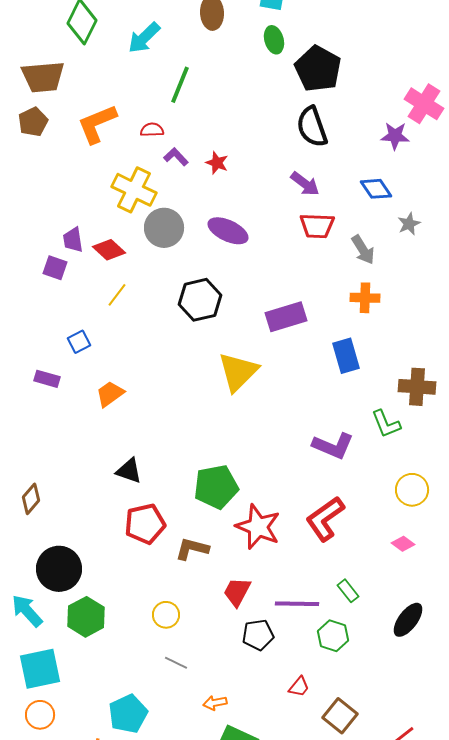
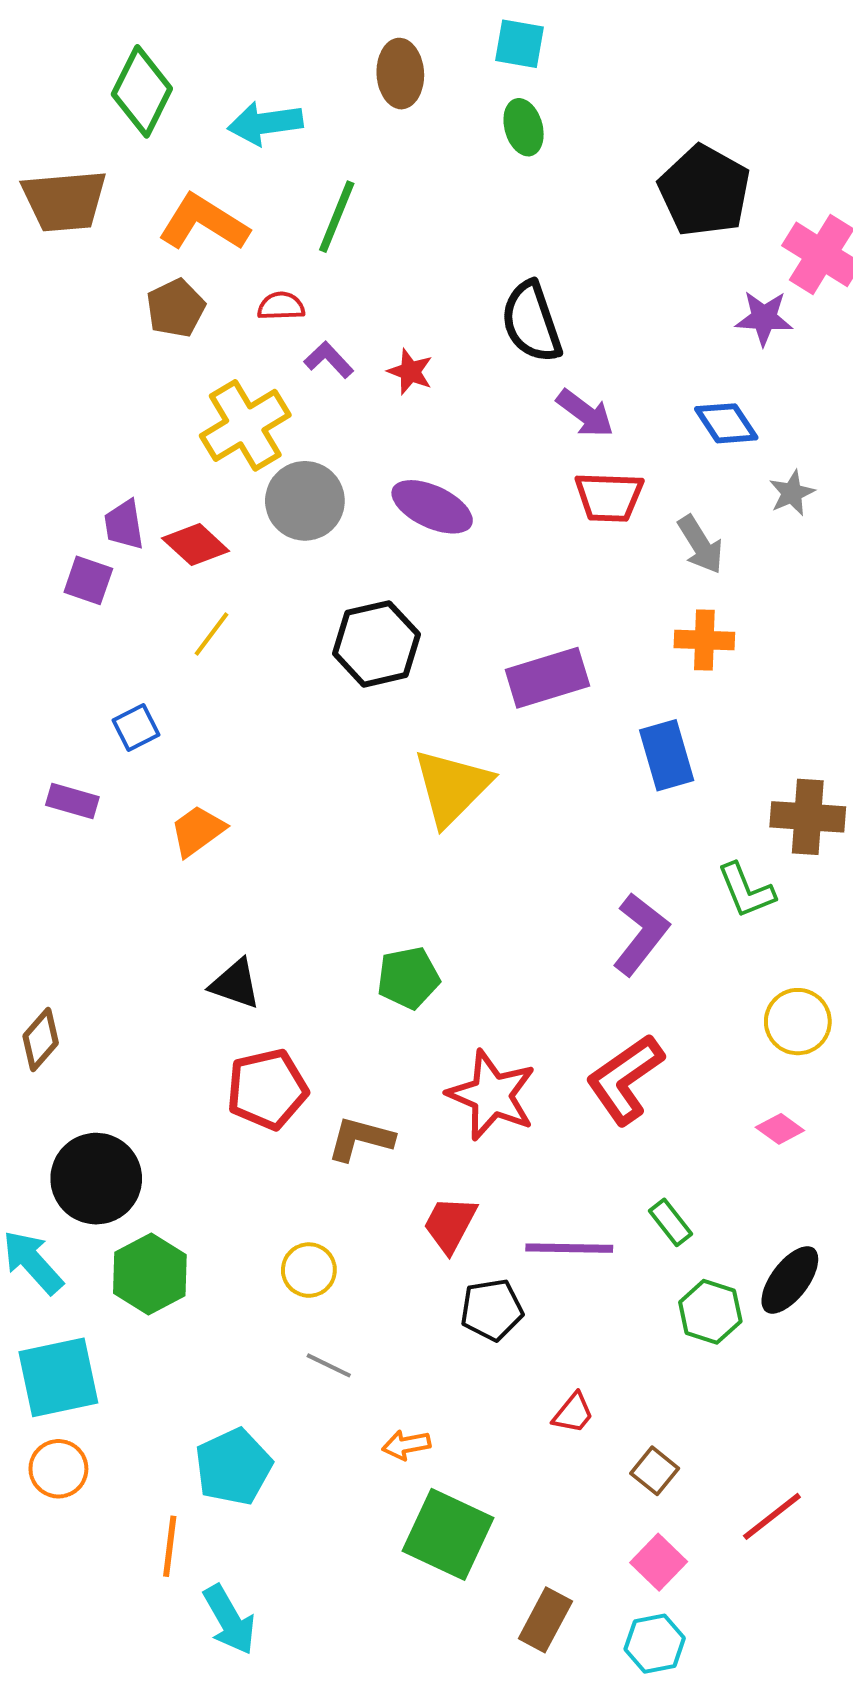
cyan arrow: (144, 38) -> (265, 123), turned 36
black pentagon: (318, 69) -> (704, 191), moved
brown pentagon: (33, 122) -> (176, 308), moved
orange L-shape: (97, 124) -> (204, 223), moved, turned 54
black semicircle: (312, 127) -> (531, 322), moved
yellow cross: (134, 190) -> (245, 425), turned 33
purple L-shape: (333, 446) -> (641, 934), turned -75
green pentagon: (216, 487) -> (408, 978), moved, size x0.7
green hexagon: (333, 636) -> (710, 1312), moved
brown square: (340, 716) -> (655, 1471), size x0.7

